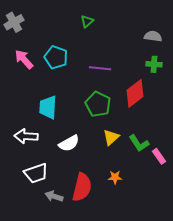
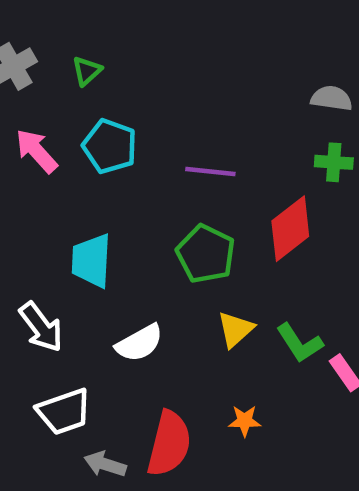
green triangle: (87, 21) -> (87, 71), moved
white arrow: (26, 136) -> (41, 327), turned -130

